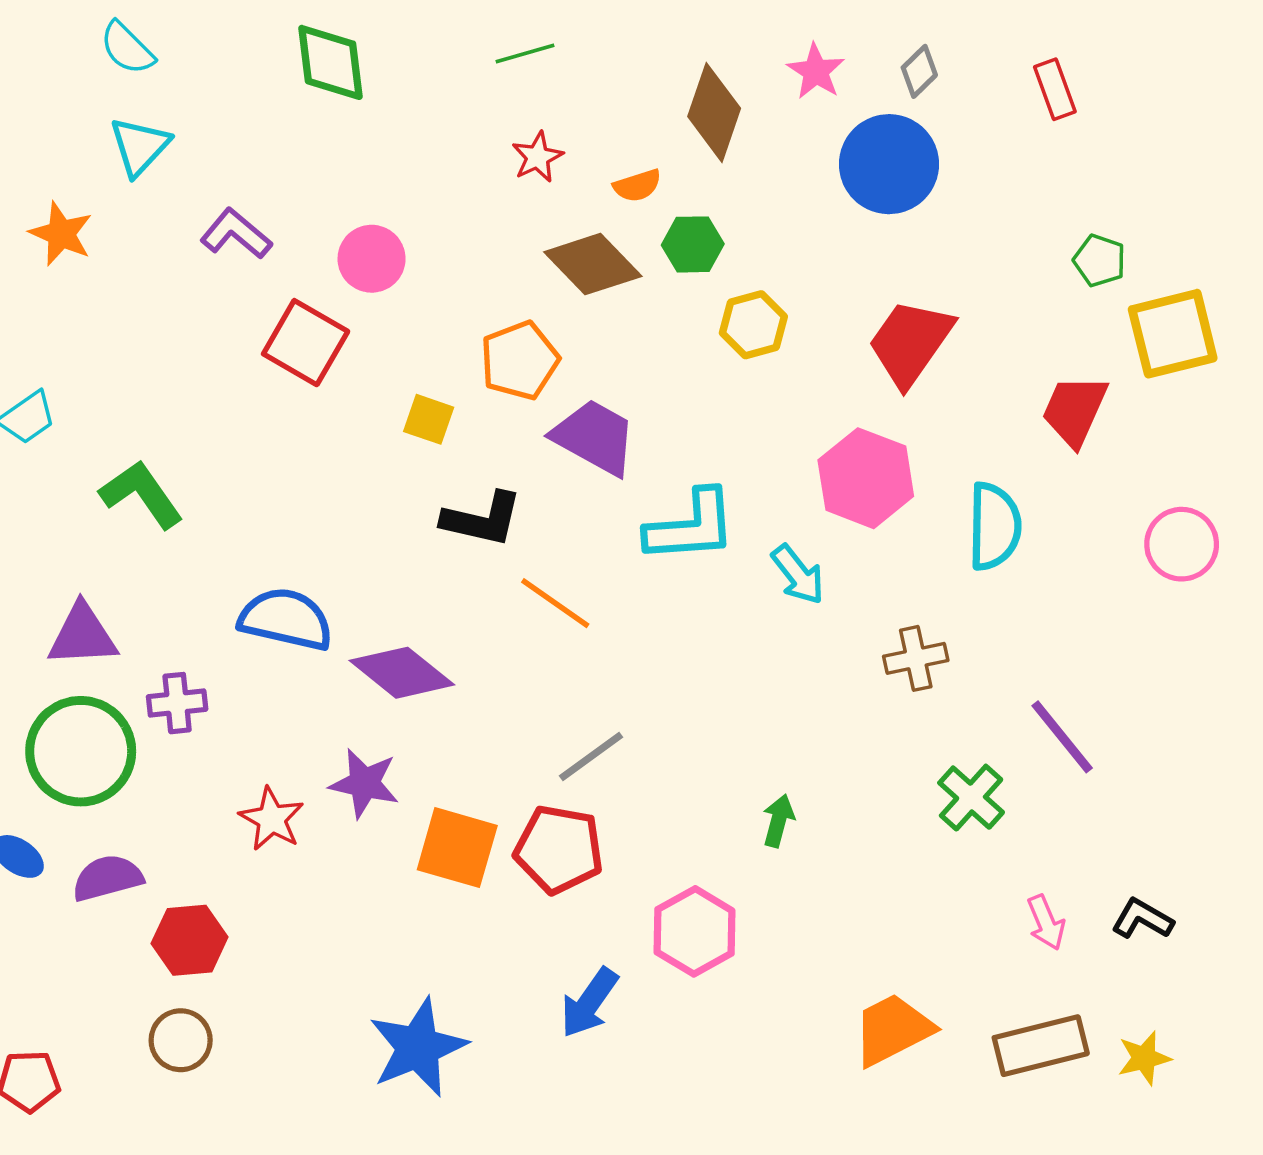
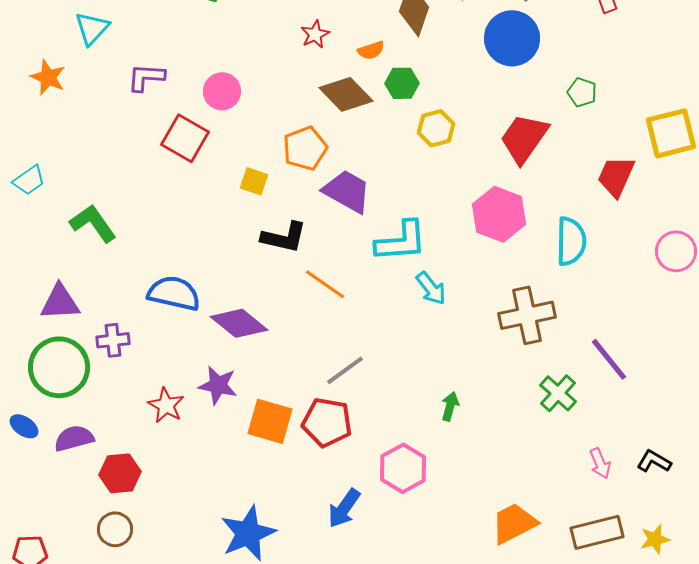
purple L-shape: (236, 234) -> (146, 77), turned -36
green pentagon: (1100, 261) -> (582, 92), moved
cyan arrow: (798, 575) -> (431, 288), moved
brown cross: (916, 658) -> (527, 315), size x1.6

